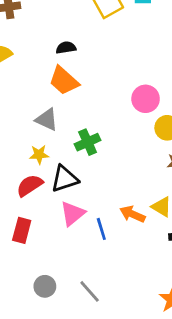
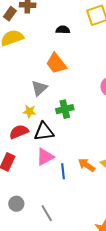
black semicircle: (66, 48) -> (63, 30), moved
gray triangle: (47, 120) -> (39, 88), turned 42

